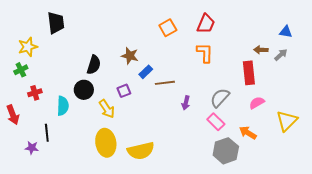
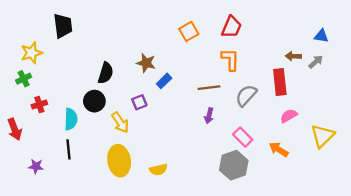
brown line: (165, 83) -> (209, 88), moved
gray semicircle: (220, 98) -> (246, 96), moved
black line: (47, 133) -> (69, 149), moved
yellow semicircle: (141, 151) -> (158, 170), size x0.6
gray hexagon: (226, 151) -> (234, 165), moved

